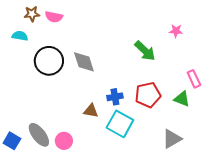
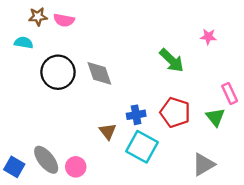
red pentagon: (148, 95) -> (175, 112), turned 30
green triangle: (182, 99) -> (215, 117), turned 30
brown triangle: (91, 111) -> (108, 131), turned 42

